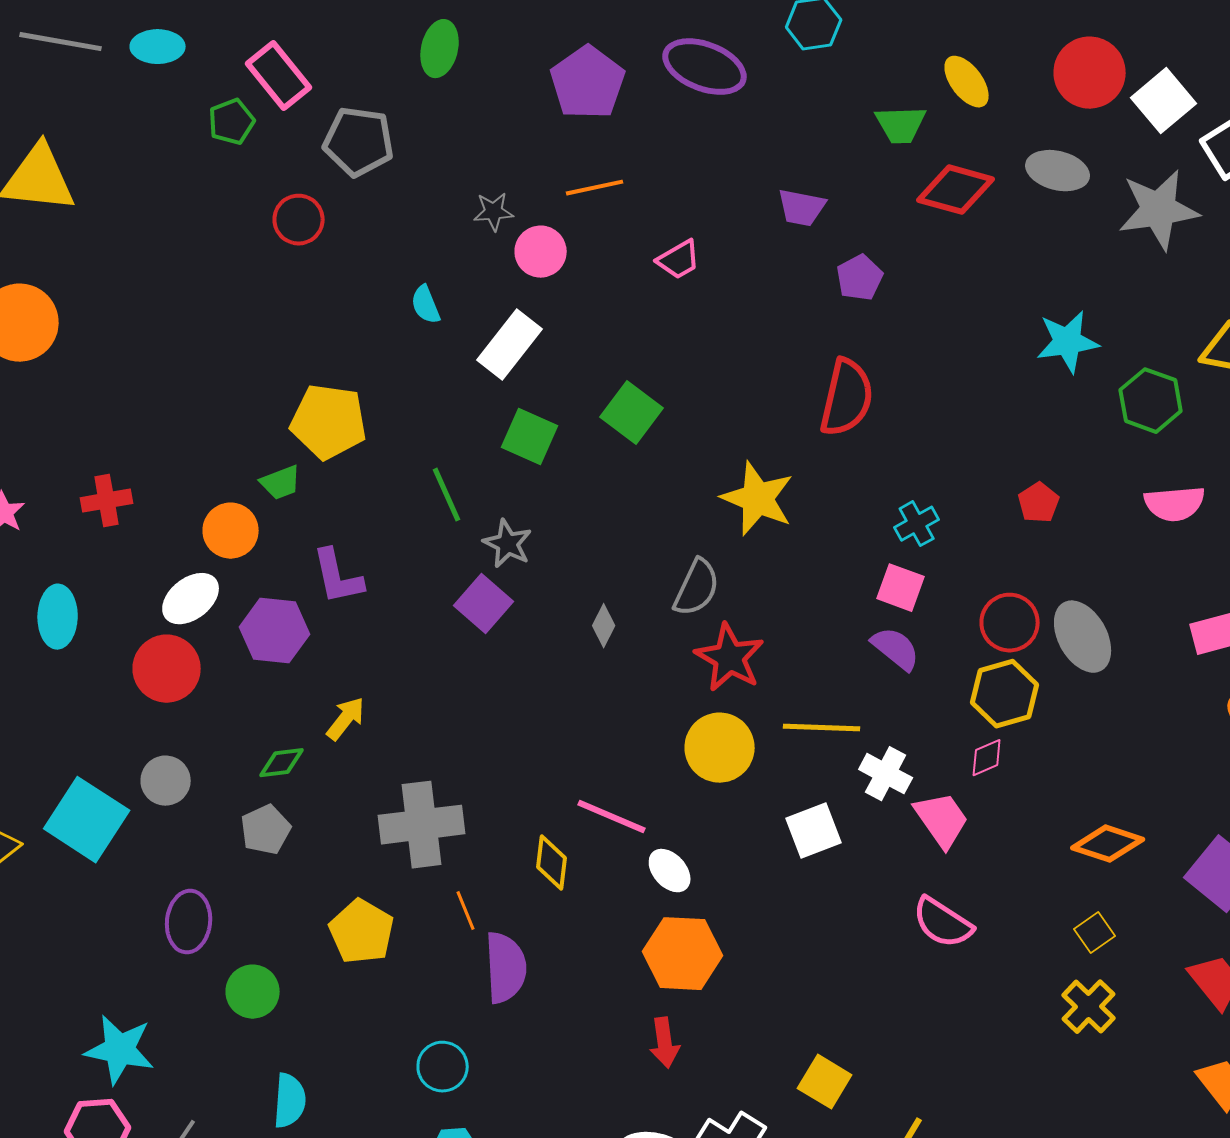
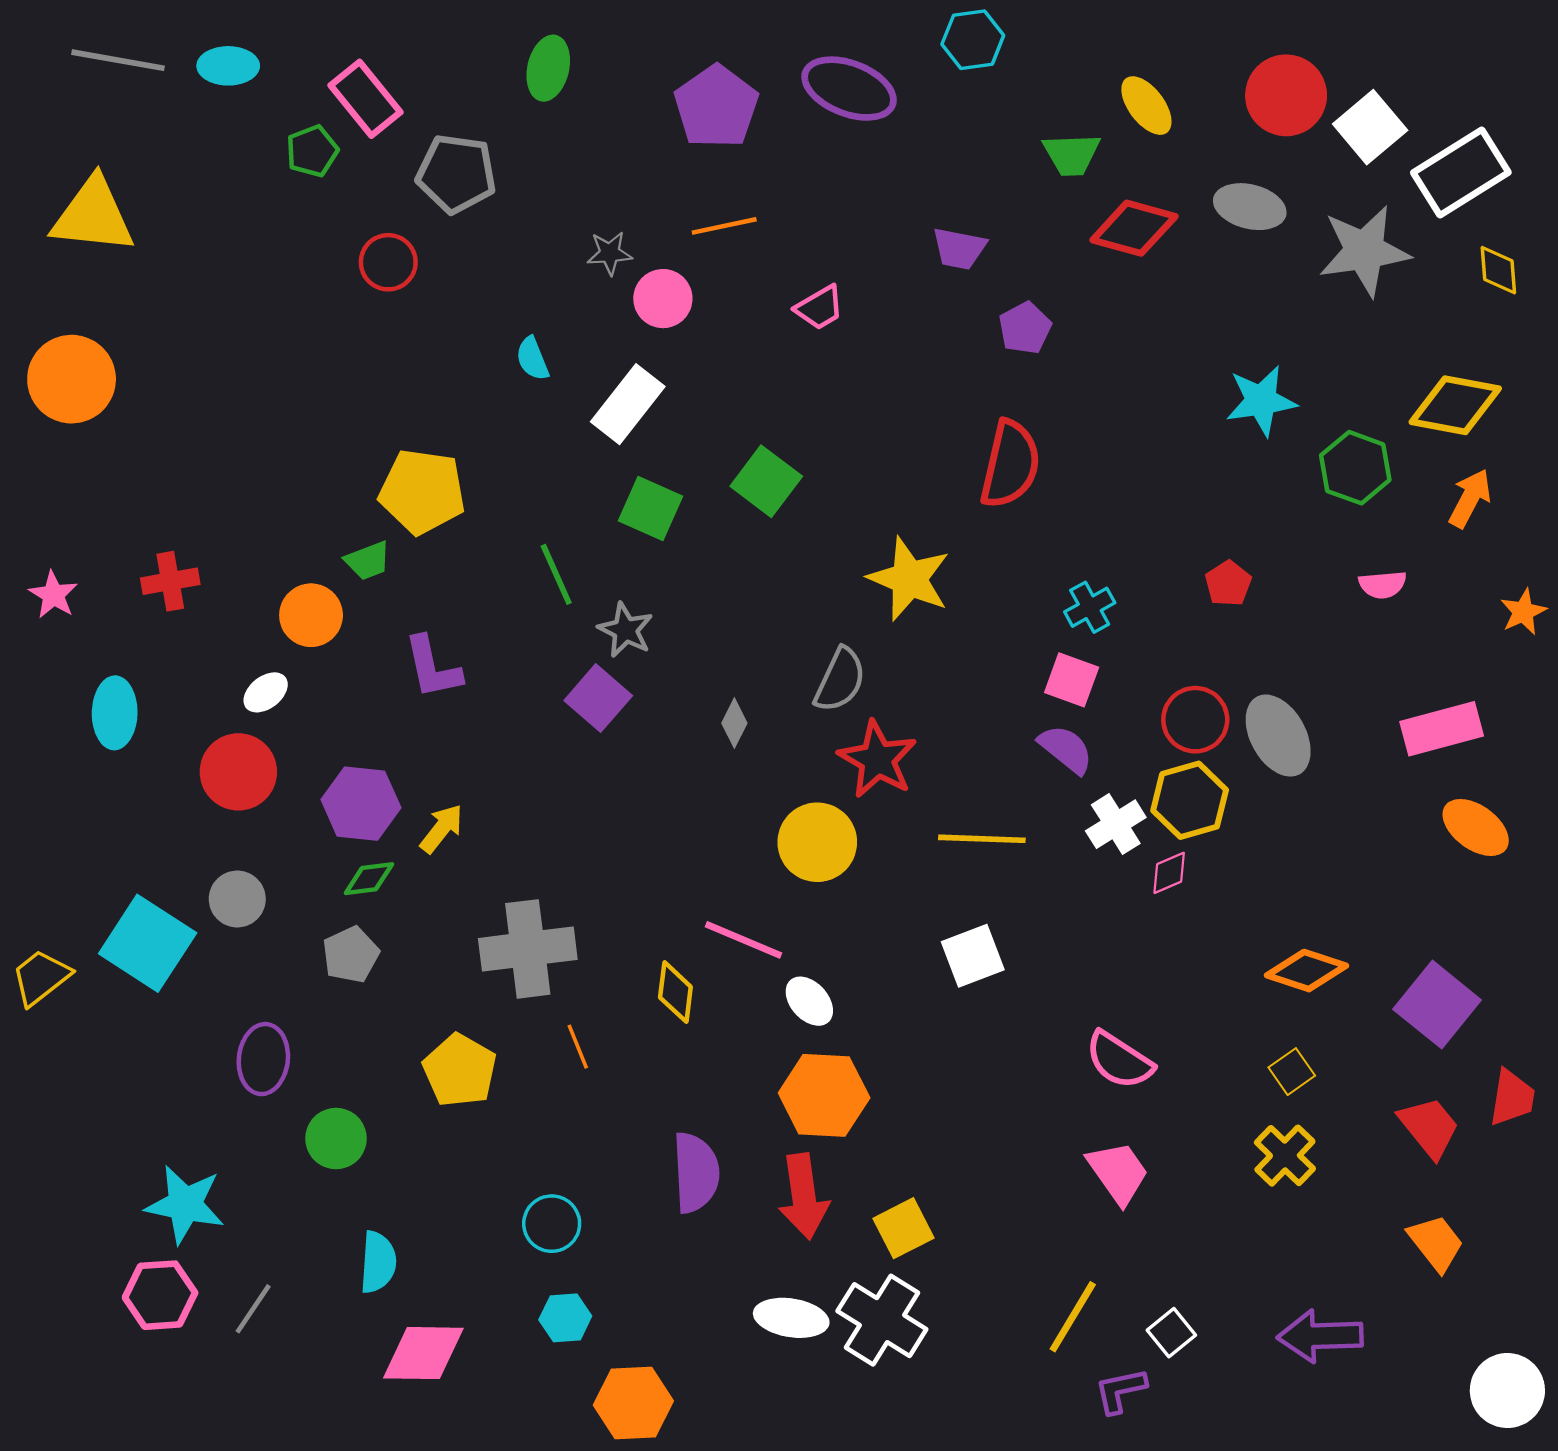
pink semicircle: (1175, 504) -> (1383, 585), size x0.7
white ellipse: (191, 599) -> (266, 692), size x0.7
purple hexagon: (275, 631) -> (361, 804), moved
yellow circle: (720, 748) -> (817, 842), moved
white cross: (886, 774) -> (1116, 824), moved, turned 30
pink trapezoid: (942, 820) -> (1118, 1173), moved
purple semicircle: (506, 968) -> (696, 1173), moved
red arrow: (665, 1043) -> (804, 1196), size x1.5
yellow square: (825, 1082) -> (904, 1228), moved, turned 32

